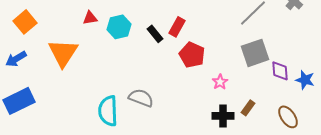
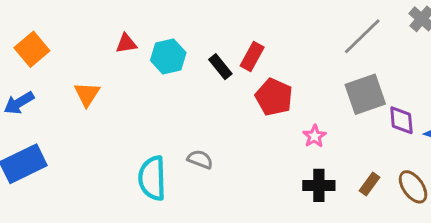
orange triangle: (63, 53) -> (87, 94), size x0.6
gray semicircle: (141, 98) -> (200, 159), size x0.7
brown rectangle: (248, 108) -> (370, 184), moved

